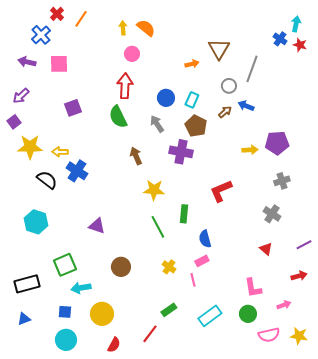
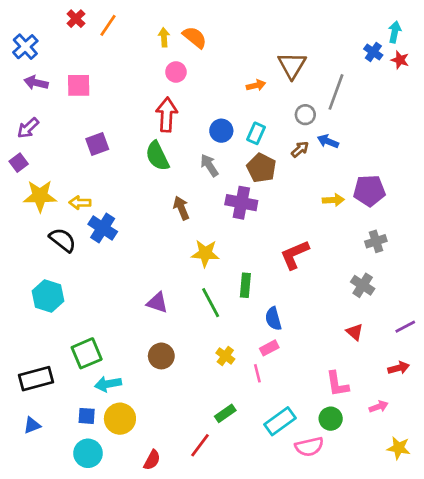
blue cross: (41, 35) -> (25, 47), moved
purple triangle: (97, 226) -> (157, 303), moved
yellow circle: (102, 314) -> (120, 419), moved
pink semicircle: (269, 335) -> (309, 447), moved

